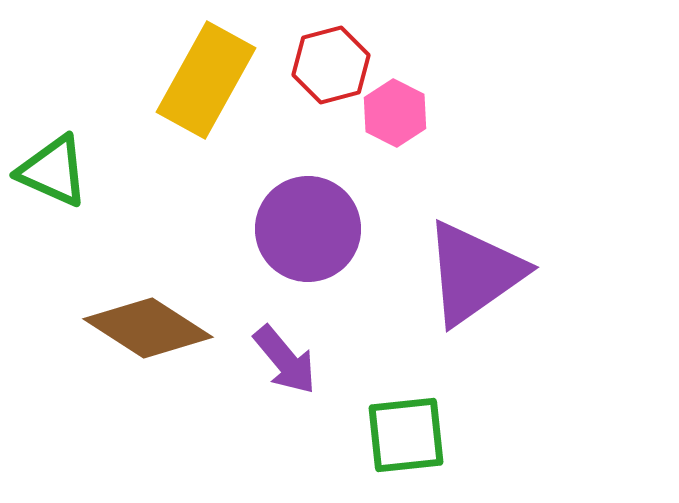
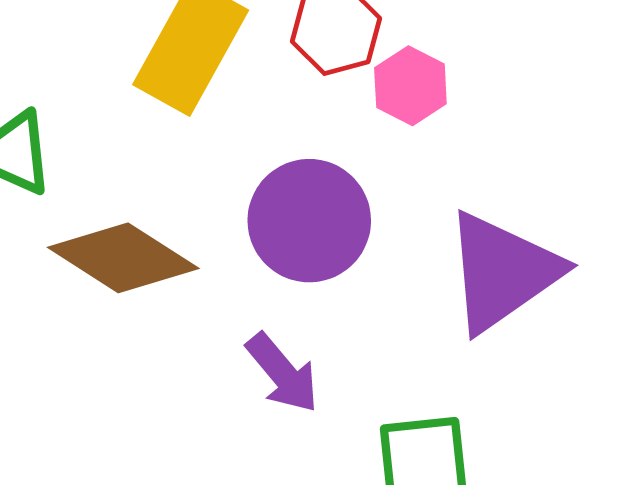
brown diamond: (148, 328) -> (123, 258), moved

